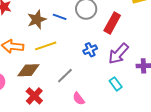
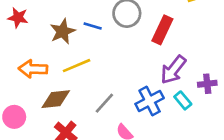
blue cross: (90, 50) -> (150, 101), moved, size x1.5
cyan rectangle: (116, 84) -> (183, 100), moved

